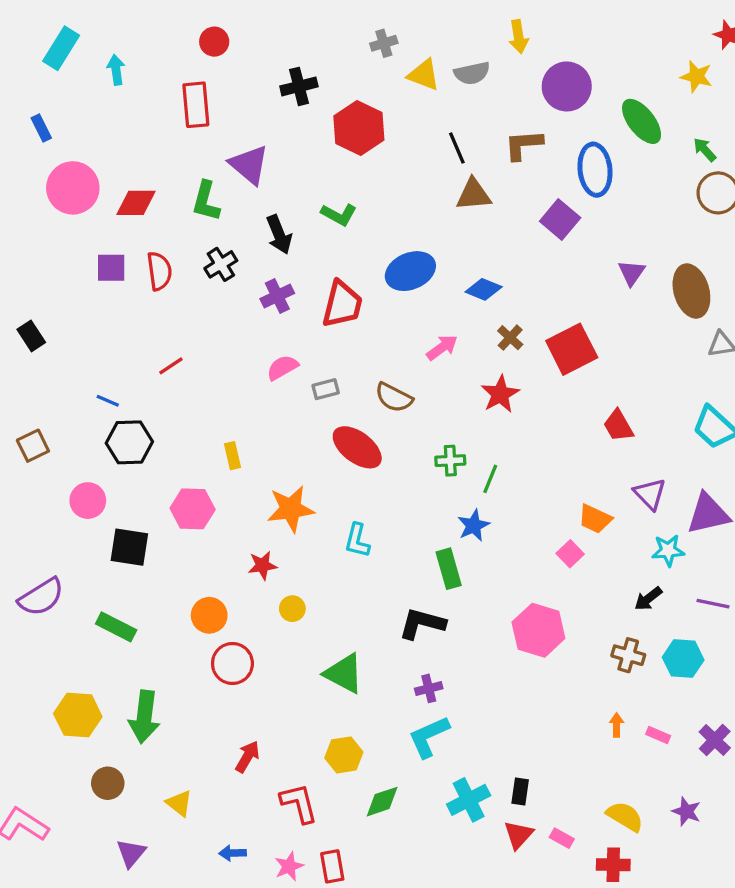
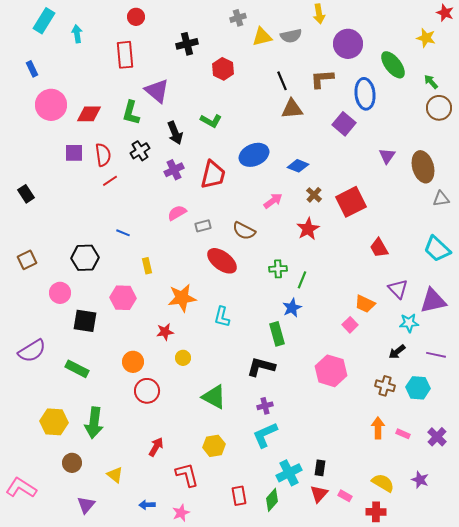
yellow triangle: (424, 75) -> (262, 37), turned -35
red hexagon: (359, 128) -> (223, 69), size x0.7
red line: (171, 366) -> (110, 181), moved
blue line: (108, 401) -> (123, 233), moved
orange arrow: (617, 725) -> (378, 428), size x1.5
green diamond: (382, 802) -> (272, 500), moved, turned -30
red rectangle: (332, 866) -> (239, 496), moved

